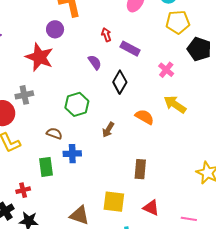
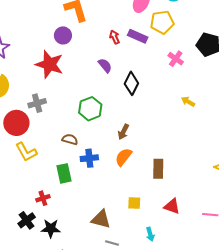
yellow pentagon: (178, 22) -> (162, 22), moved
purple rectangle: (130, 49) -> (138, 36), moved
pink cross: (166, 70) -> (176, 59), moved
yellow arrow: (175, 104) -> (188, 102), size x0.6
orange semicircle: (145, 117) -> (123, 157), moved, turned -78
yellow square: (114, 202) -> (134, 203), size x0.6

